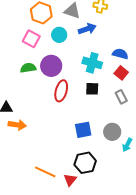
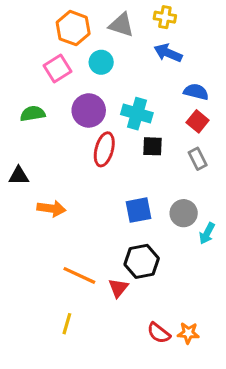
blue arrow: (87, 29) -> (168, 53), moved, turned -138
pink square: (31, 39) -> (58, 68), turned 30
cyan cross: (92, 63) -> (137, 114), moved
green semicircle: (28, 68) -> (33, 114), moved
orange arrow: (17, 125) -> (51, 209), moved

